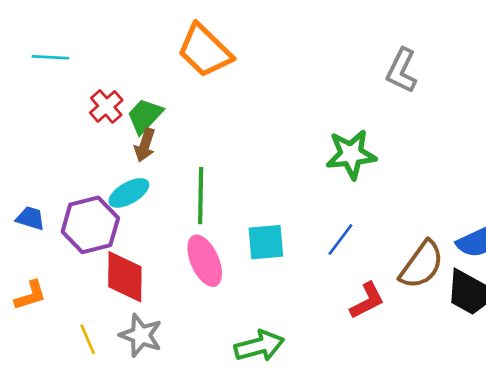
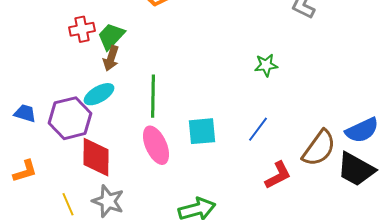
red cross: (106, 106) -> (82, 29), turned 30
green star: (351, 154) -> (266, 65), size x0.6

